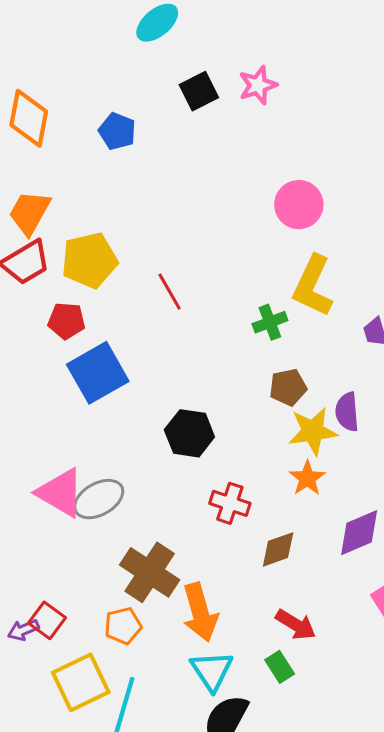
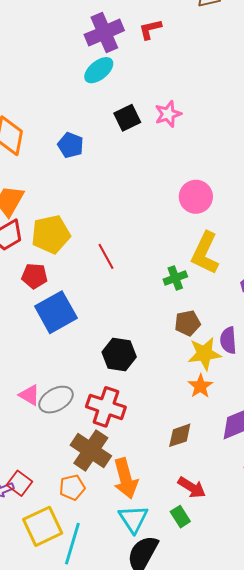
pink triangle: (60, 493) -> (29, 395), size x0.6
red cross: (230, 503) -> (106, 407), moved, size x1.4

